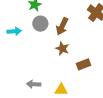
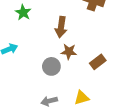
gray circle: (40, 24) -> (51, 66), moved

